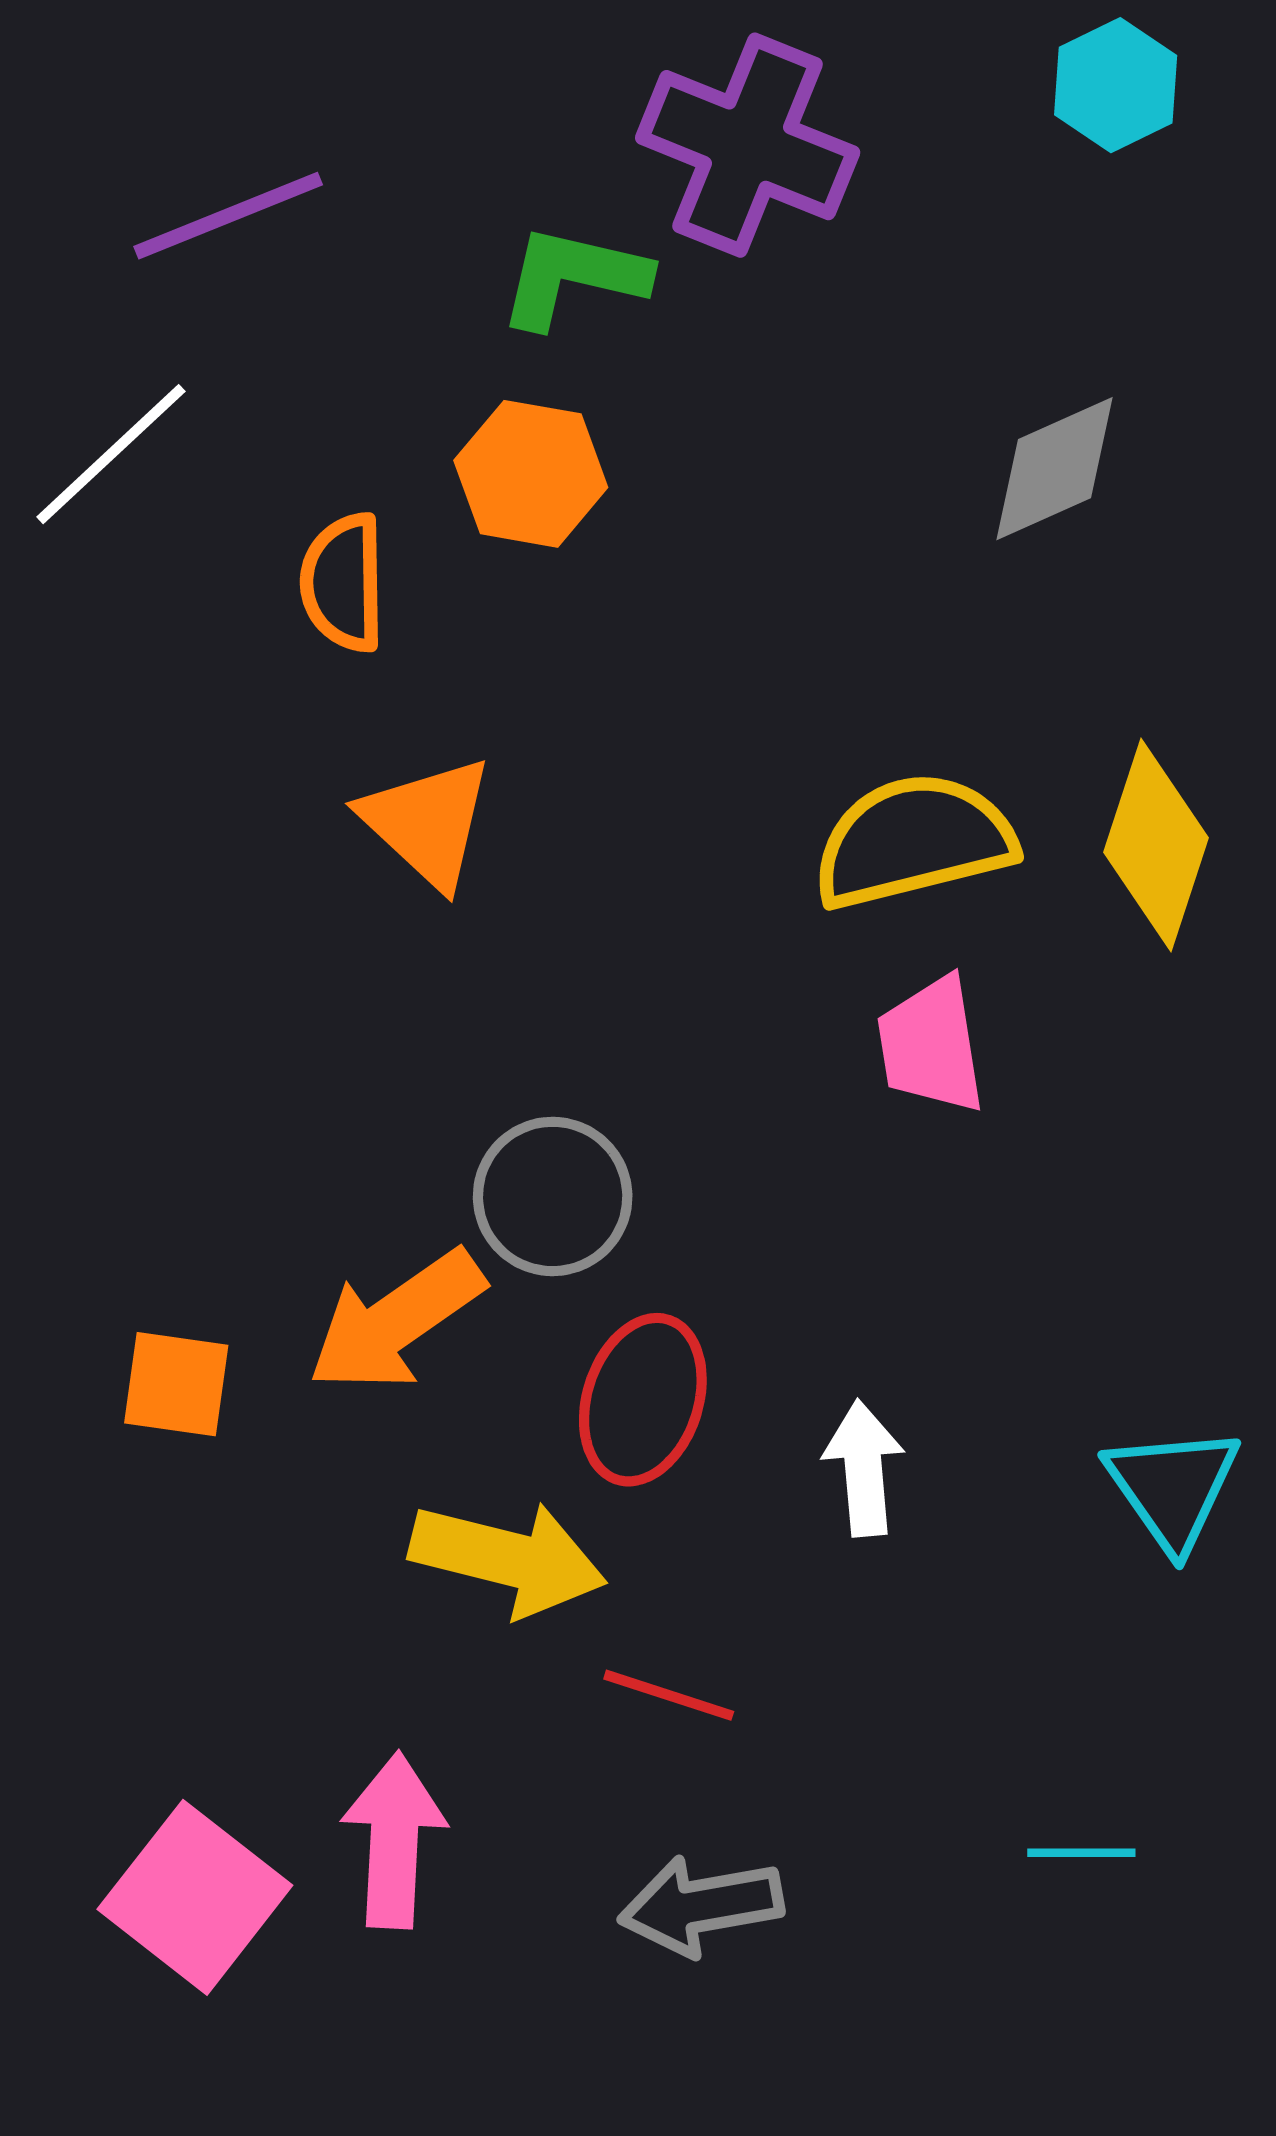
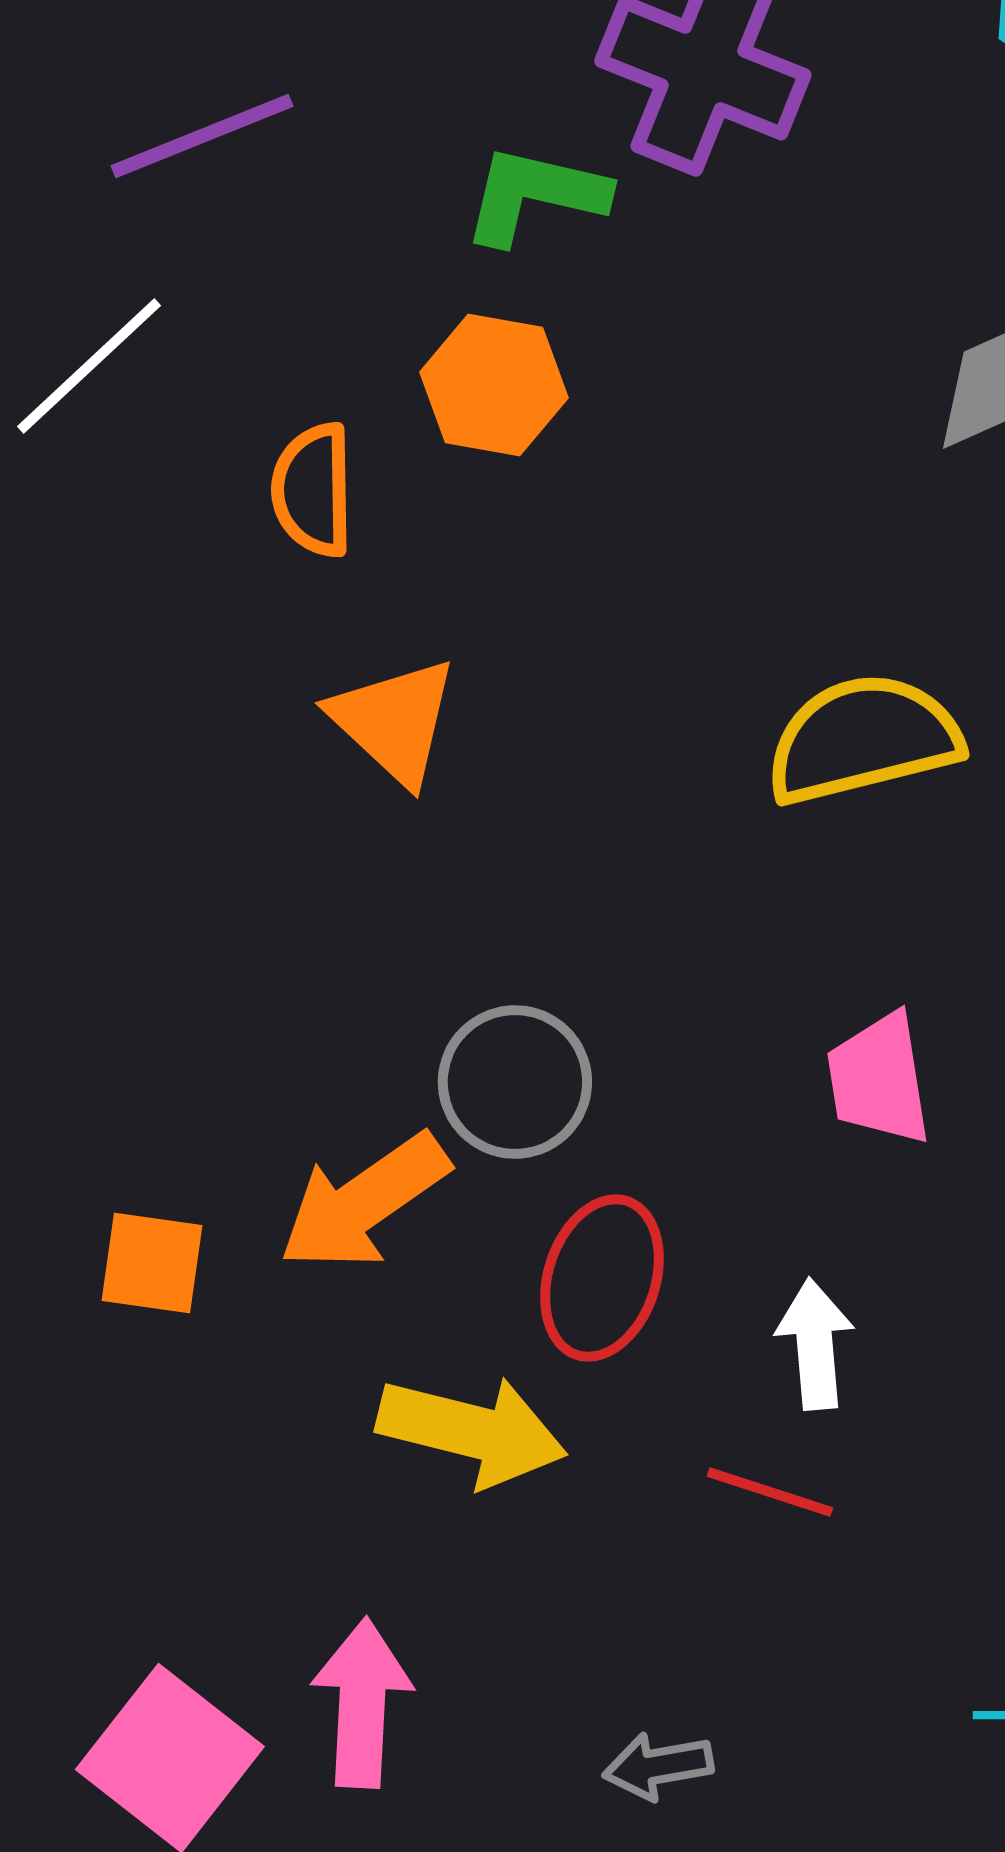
pink trapezoid: (931, 1045) -> (879, 1079), moved
red line: (669, 1695) -> (770, 1492), moved
gray arrow: (701, 1906) -> (658, 1766), size x0.7

